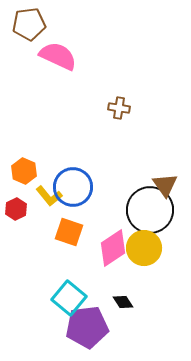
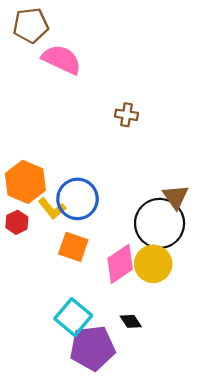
orange hexagon: (24, 171) -> (25, 182), size x1.5

